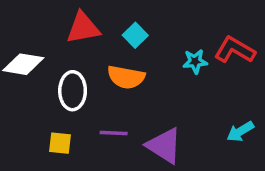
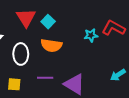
red triangle: (83, 28) -> (26, 18), turned -50
cyan square: (135, 35) -> (48, 22), moved

